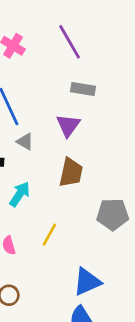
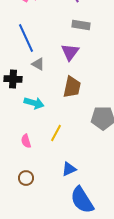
cyan arrow: (20, 194) -> (34, 103), turned 72
blue triangle: (87, 282) -> (69, 169), moved, size x0.7

